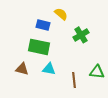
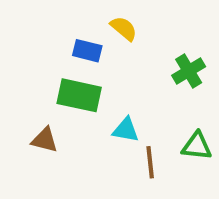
green cross: (81, 35) -> (189, 71), moved
cyan triangle: (49, 69) -> (126, 130), moved

